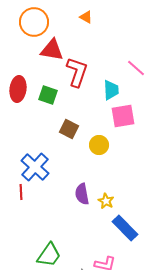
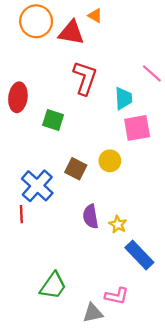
red triangle: (52, 50) -> (71, 33), moved
green square: (48, 95) -> (53, 120), moved
brown square: (69, 129) -> (76, 169), moved

